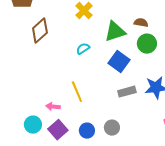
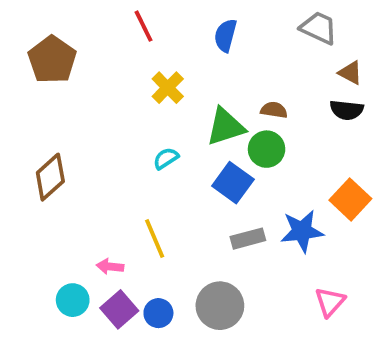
brown diamond: (40, 31) -> (50, 177), moved
green circle: (147, 44) -> (267, 149), moved
gray circle: (112, 128) -> (220, 306), size x1.6
blue circle: (87, 131) -> (158, 313), moved

